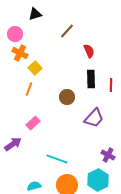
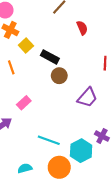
black rectangle: (91, 79) -> (50, 57), moved, turned -60
orange line: (29, 89) -> (11, 67), moved, turned -40
cyan hexagon: (98, 180) -> (81, 151), moved

